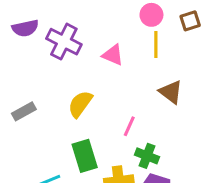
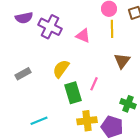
brown triangle: (171, 92) -> (122, 61), turned 30
green rectangle: (85, 156) -> (73, 93), moved
green cross: (147, 156) -> (128, 104), moved

